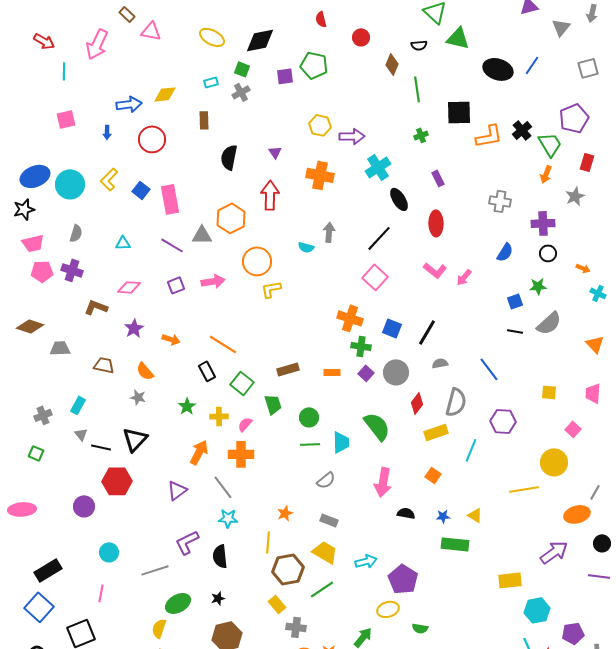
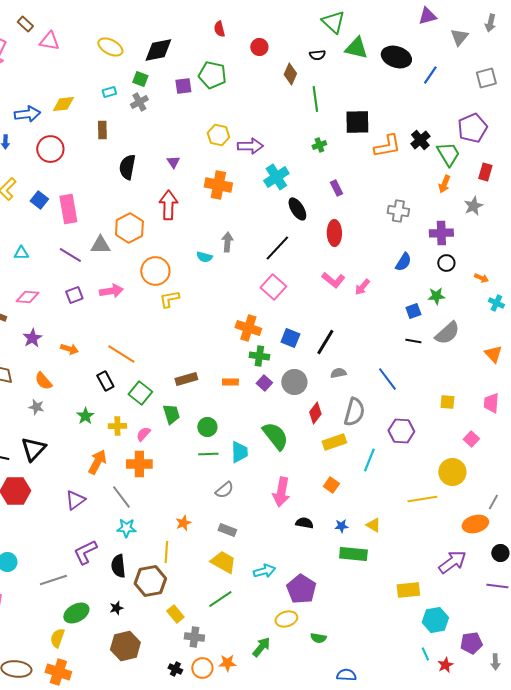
black ellipse: (498, 69) -> (396, 57), moved
brown hexagon: (288, 569) -> (150, 581), moved

